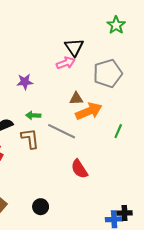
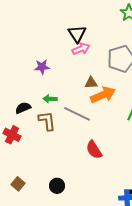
black triangle: (74, 47) -> (77, 34), moved

